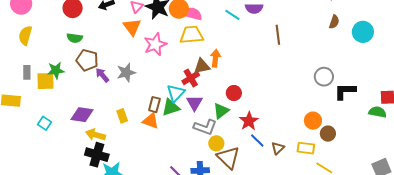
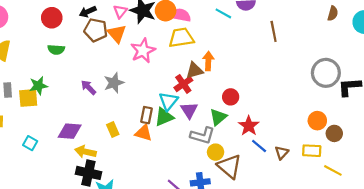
brown pentagon: (87, 60) -> (96, 30), moved
gray circle: (324, 77) -> (326, 73), size x1.4

